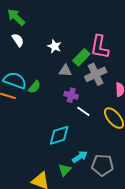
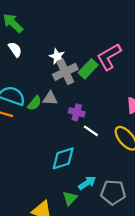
pink L-shape: (100, 47) -> (109, 57), turned 50
gray triangle: (65, 71) -> (50, 98), moved
gray cross: (96, 74) -> (65, 72), moved

